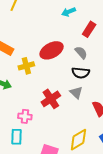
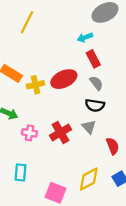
red rectangle: (89, 29) -> (93, 59), moved, turned -63
yellow cross: (26, 66) -> (35, 85), moved
pink cross: (25, 116) -> (29, 133), moved

